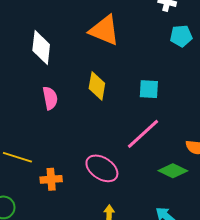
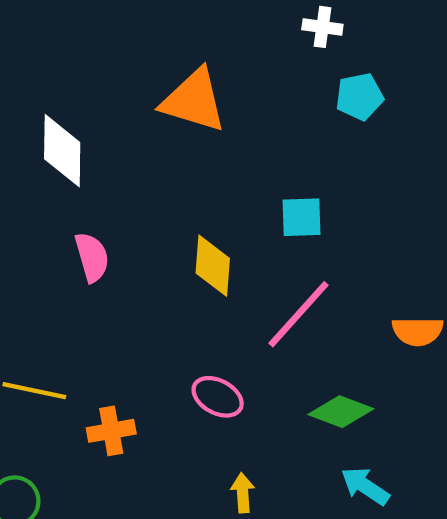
yellow diamond: (97, 86) -> (213, 266), moved
pink ellipse: (102, 168) -> (218, 397), size x0.7
green diamond: (173, 171) -> (341, 412), moved

